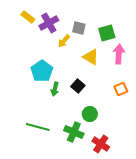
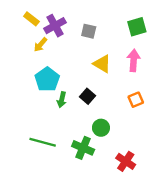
green square: (107, 33) -> (137, 27), moved
yellow arrow: (64, 41) -> (40, 45), moved
red cross: (101, 144) -> (126, 161), moved

